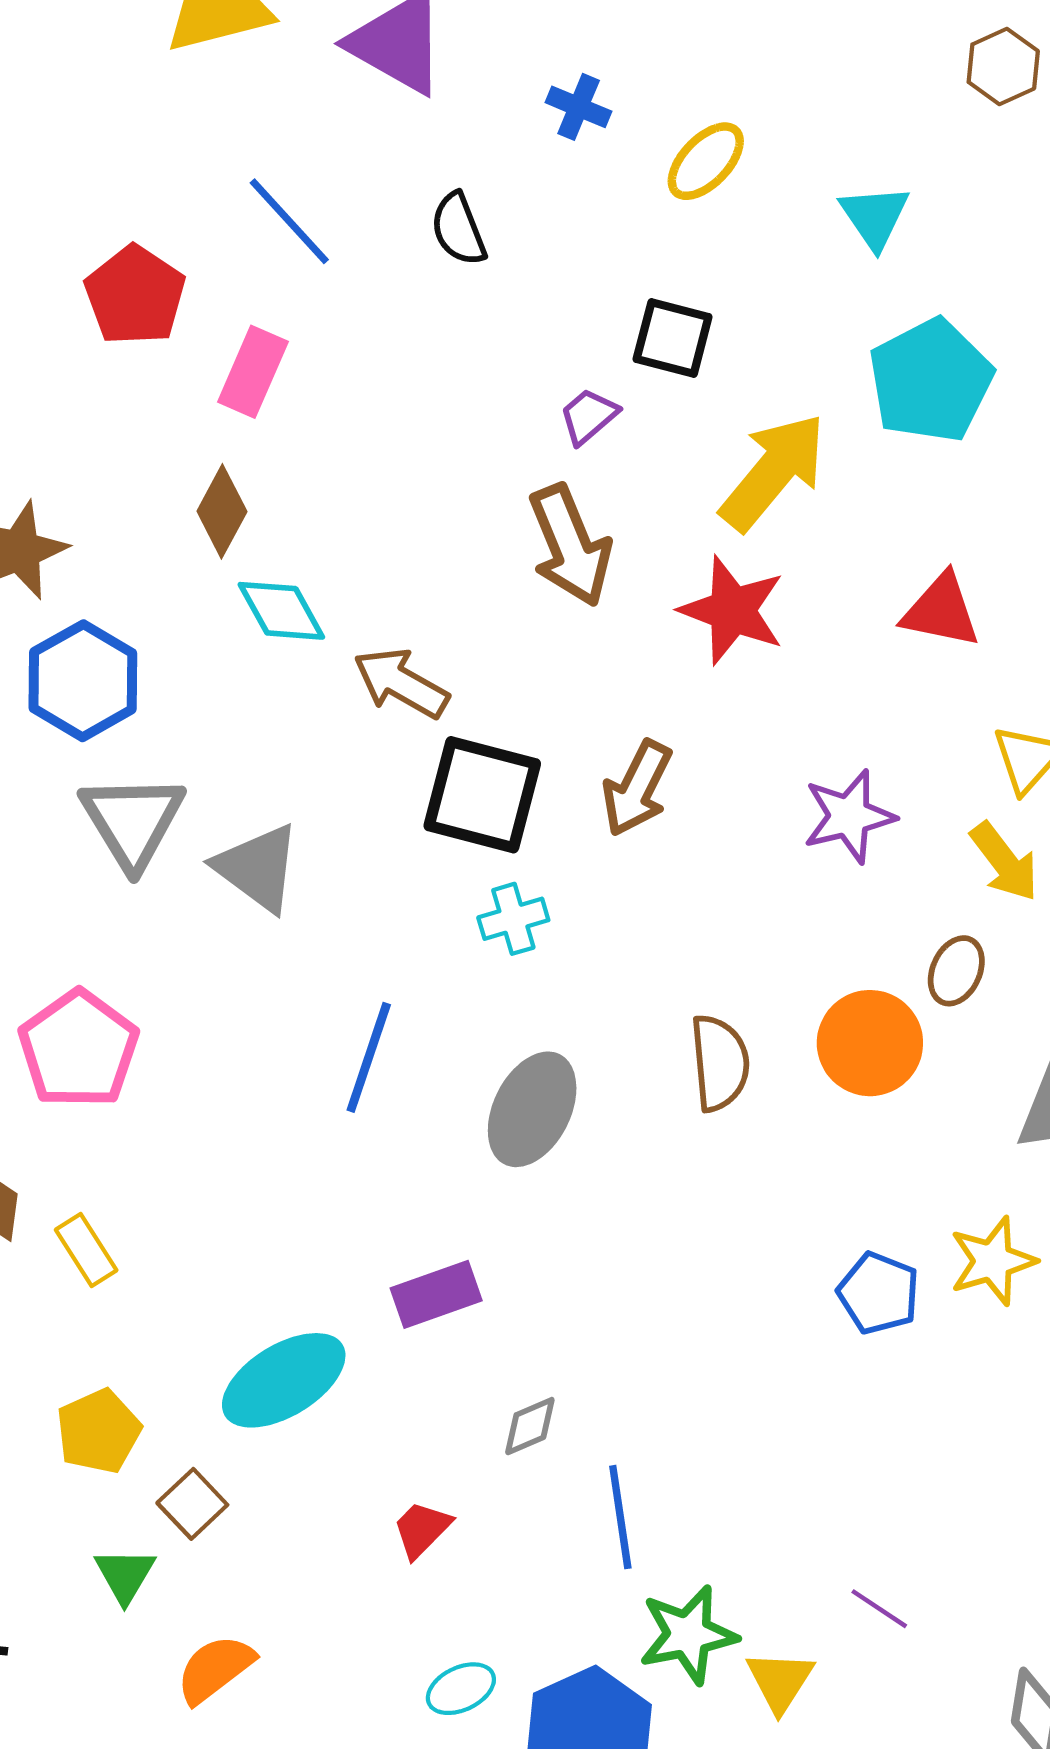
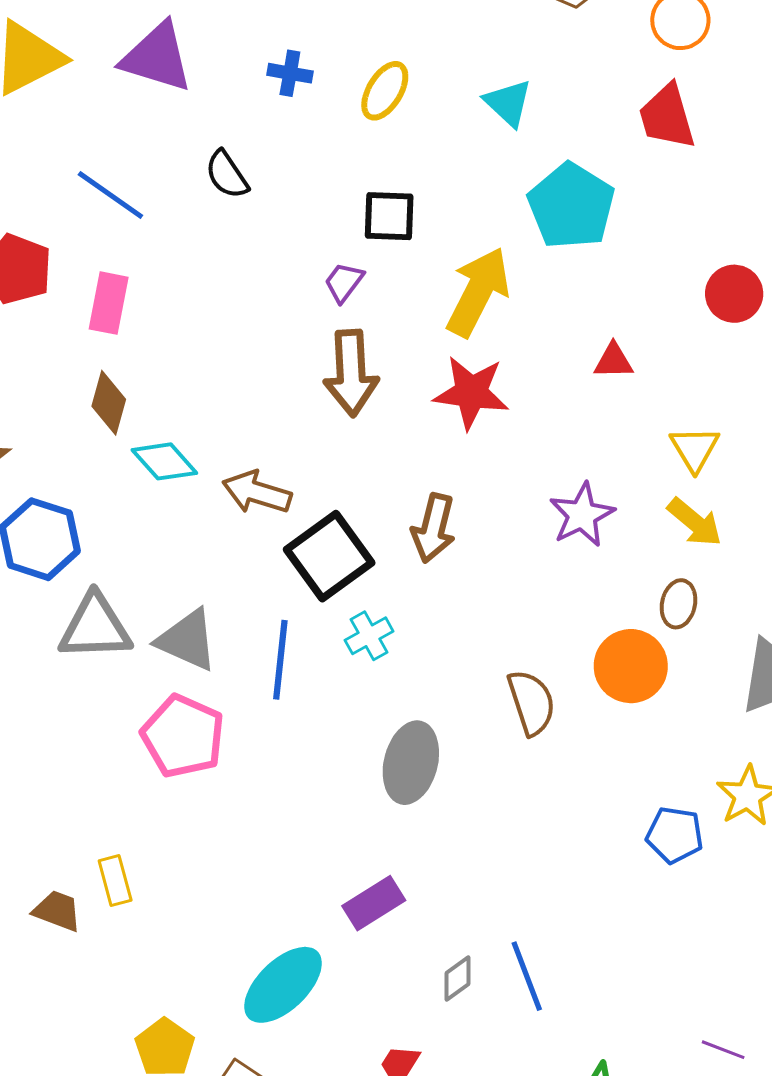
brown arrow: (570, 545) -> (351, 373), turned 32
red triangle: (941, 611) -> (613, 361), size x0.7
black square: (482, 795) -> (329, 556), turned -38
gray triangle: (133, 821) -> (95, 627), turned -48
pink pentagon: (78, 1049) -> (183, 736), moved
blue line: (369, 1057) -> (280, 660), moved
yellow rectangle: (86, 1250) -> (115, 881), moved, turned 30
blue line: (620, 1517) -> (527, 976), moved

